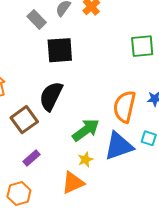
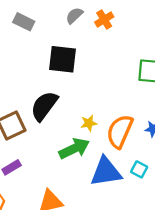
gray rectangle: (37, 19) -> (24, 22), moved, turned -30
yellow star: (85, 160) -> (89, 123), moved

